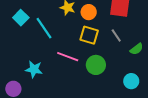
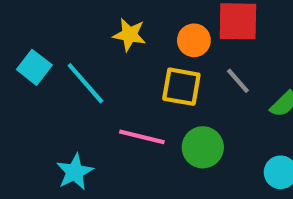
orange circle: (89, 12) -> (194, 40), moved
cyan star: (34, 69) -> (75, 172), turned -30

